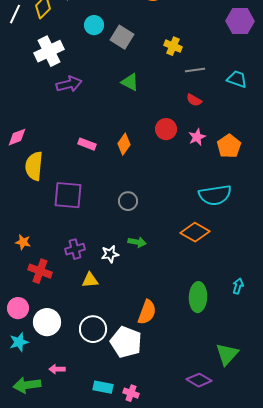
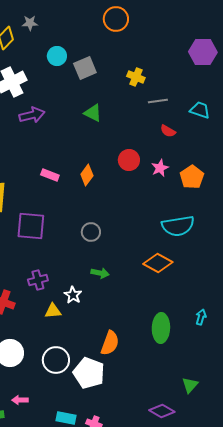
gray square: (122, 37) -> (85, 68), turned 35
red semicircle: (194, 100) -> (168, 131), moved
white star: (110, 254) -> (73, 295), moved, turned -30
green triangle: (227, 354) -> (190, 385), size x0.7

